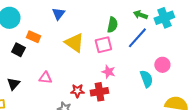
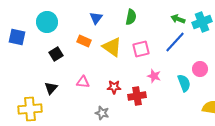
green semicircle: (112, 25) -> (131, 17), moved
orange rectangle: (33, 37) -> (84, 41), moved
black square: (18, 50) -> (56, 54), turned 32
pink star: (108, 72) -> (154, 76), moved
red star: (77, 91) -> (114, 87), moved

